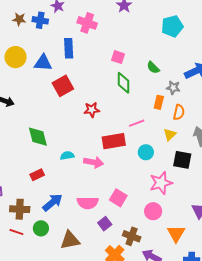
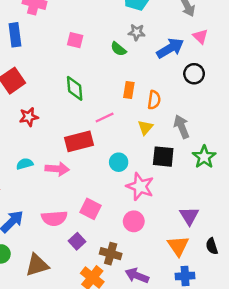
green diamond: (124, 83) -> (75, 88), moved
gray star: (173, 88) -> (137, 32), moved
red star: (92, 110) -> (29, 117), moved
cyan circle: (146, 152) -> (119, 162), moved
pink star: (161, 183) -> (140, 186), turned -30
orange triangle: (176, 234) -> (178, 246), moved

